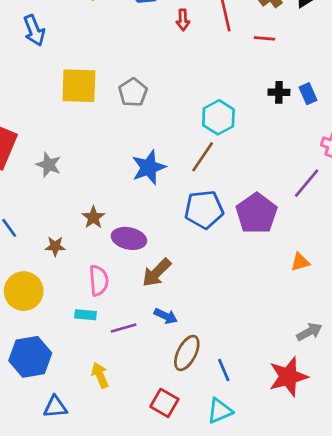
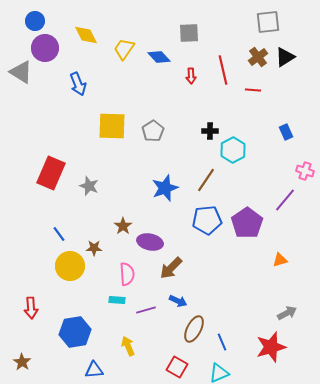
black cross: (279, 92) -> (210, 131), moved
cyan hexagon: (218, 117) -> (233, 150), moved
yellow circle: (24, 291) -> (70, 266), moved

